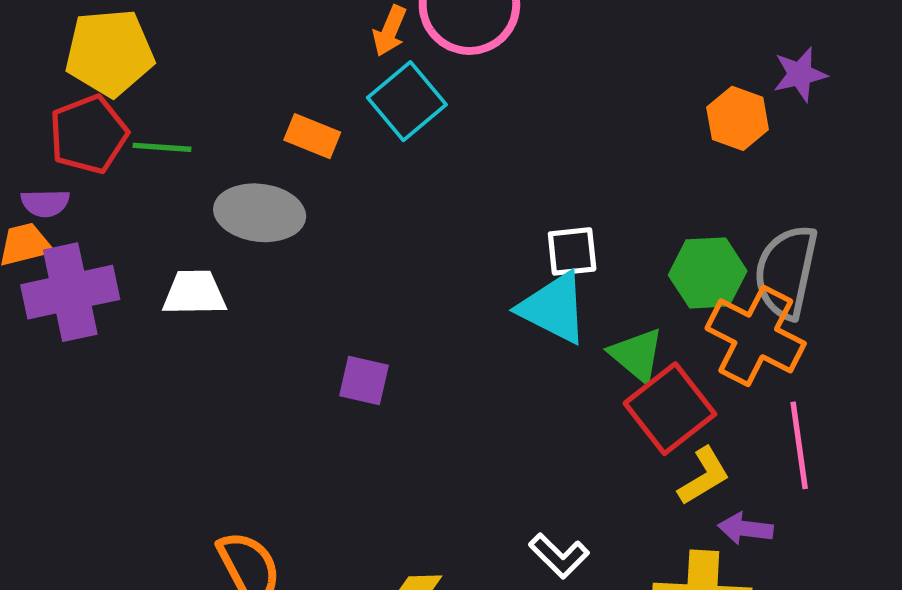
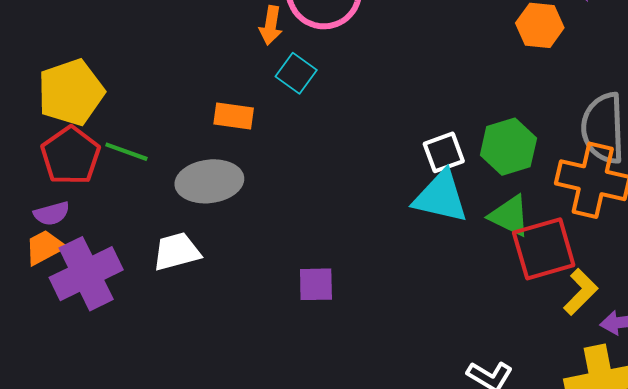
cyan square: (407, 101) -> (296, 73), size x0.7
green line: (162, 147) -> (126, 152), turned 30
green hexagon: (708, 273) -> (508, 147), moved
red square: (670, 409) -> (544, 249), turned 36

